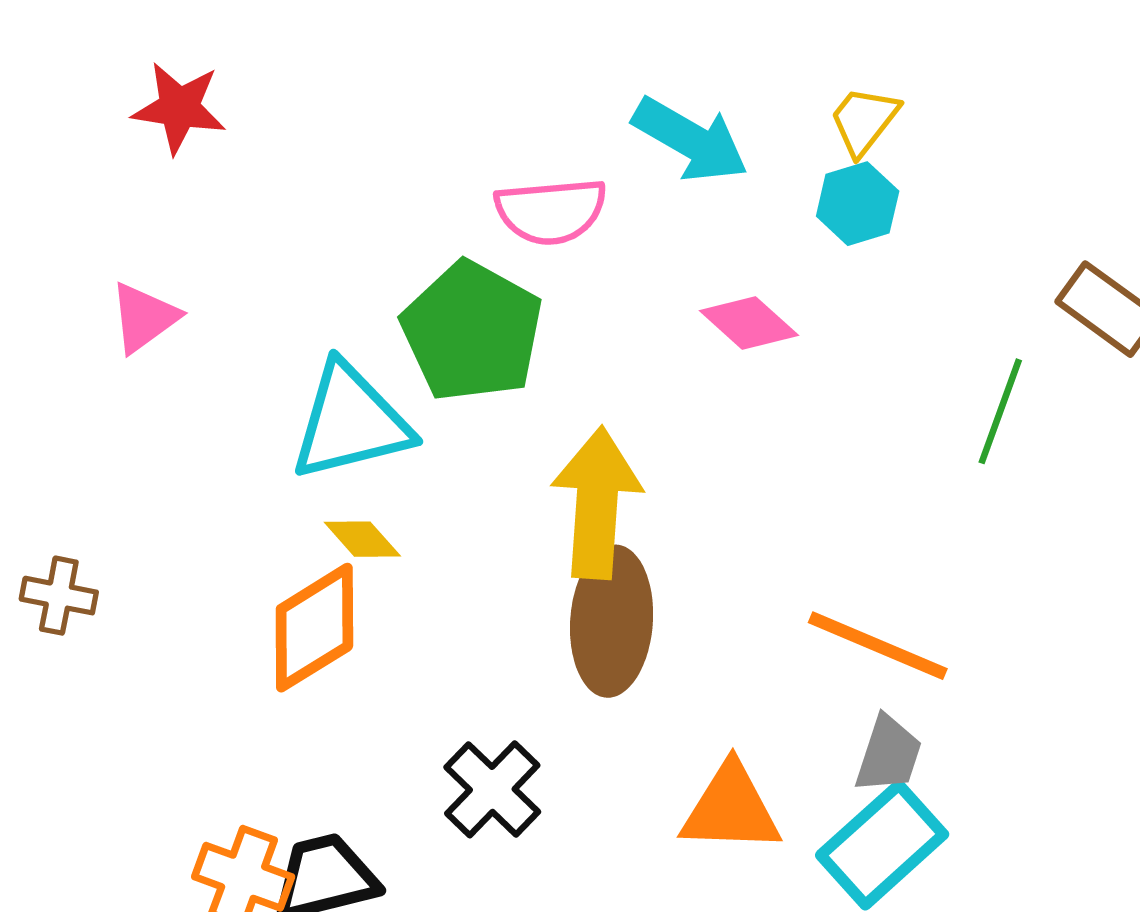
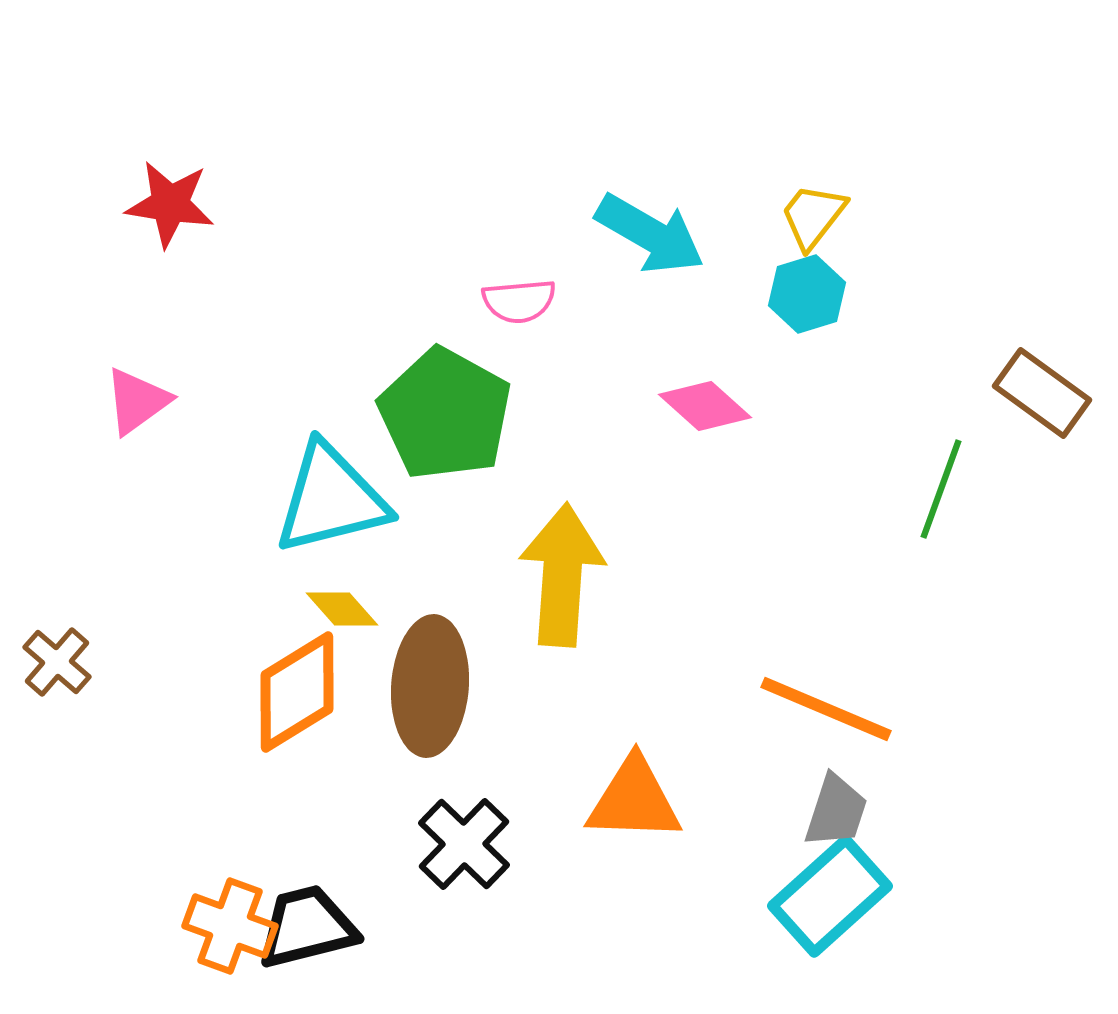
pink semicircle: (551, 211) -> (519, 301), size x0.7
brown cross: (59, 596) -> (57, 662), turned 30
brown ellipse: (612, 621) -> (430, 686), moved
orange triangle: (731, 809) -> (634, 800), moved

